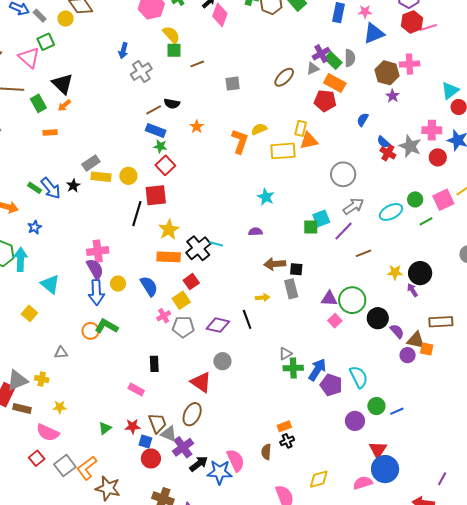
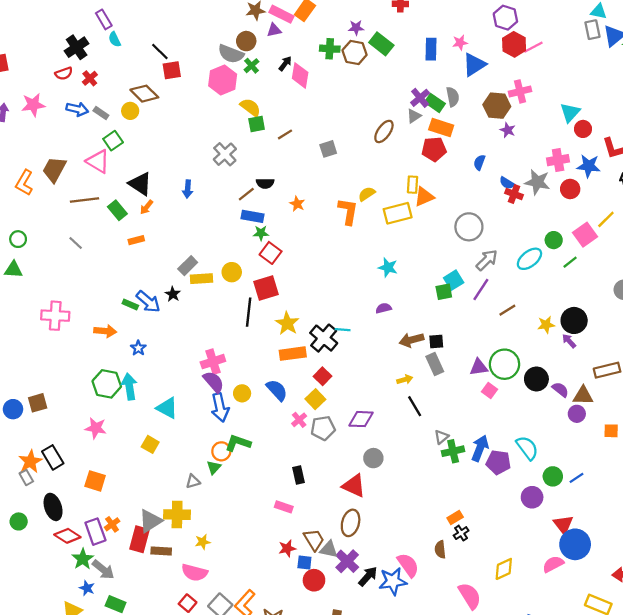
blue arrow: (123, 51) -> (188, 189), moved
black line: (247, 319) -> (415, 406), moved
orange square: (427, 349) -> (611, 431), moved
yellow cross: (42, 379) -> (177, 515), size x1.6
green triangle: (105, 428) -> (214, 467), moved

